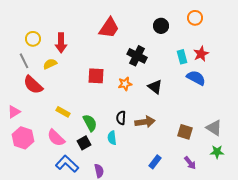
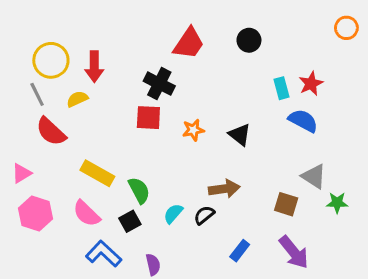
orange circle: (195, 18) -> (346, 28), moved
red trapezoid: (109, 28) -> (189, 43), moved
yellow circle: (33, 39) -> (51, 60), size x1.5
black cross: (137, 56) -> (159, 84), moved
yellow rectangle: (63, 112) -> (97, 173), size x1.5
black semicircle: (121, 118) -> (204, 215), moved, turned 48
gray triangle: (214, 128) -> (314, 176), moved
cyan semicircle: (112, 138) -> (173, 213), turned 48
green star: (217, 152) -> (337, 203), moved
purple arrow: (190, 163) -> (294, 252), size x1.6

